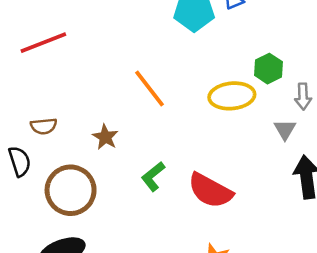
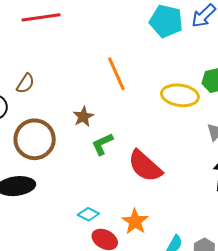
brown semicircle: (44, 126) -> (25, 83), turned -65
brown star: (105, 137) -> (83, 117), moved

